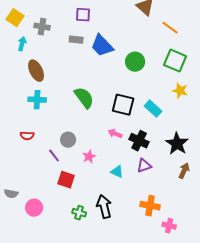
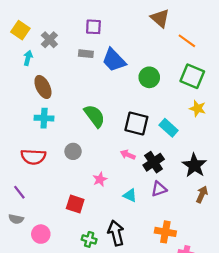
gray cross: (42, 27) -> (49, 40), turned 35
red semicircle: (27, 136) -> (33, 157), size x1.6
gray circle: (68, 140) -> (73, 151), moved
black cross: (139, 141) -> (154, 162), turned 30
purple line: (54, 156) -> (19, 192), moved

